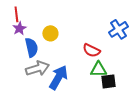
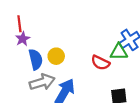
yellow circle: (50, 33) -> (56, 56), moved
green triangle: (98, 69) -> (119, 52), moved

